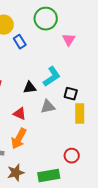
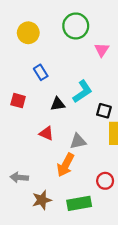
blue rectangle: (20, 42) -> (41, 72), moved
gray triangle: (48, 107) -> (78, 141), moved
orange arrow: (19, 139) -> (66, 165), moved

